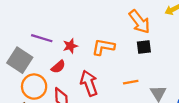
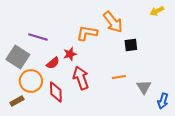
orange arrow: (140, 22) -> (113, 22), moved
red star: (70, 46) -> (70, 54), moved
orange L-shape: (103, 47) -> (87, 33), moved

